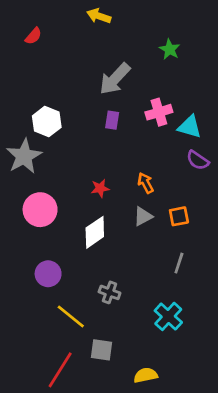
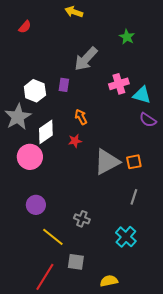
purple rectangle: (112, 120) -> (64, 85), moved
orange arrow: (146, 183) -> (81, 117), moved
gray triangle: (143, 216) -> (107, 162), size x1.8
white diamond: (95, 232) -> (46, 132), moved

